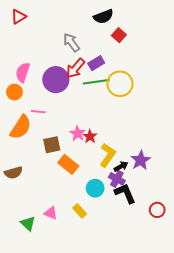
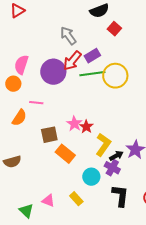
orange semicircle: (21, 127) -> (19, 118), size x0.7
black L-shape: (125, 193) -> (120, 196), moved, turned 30

